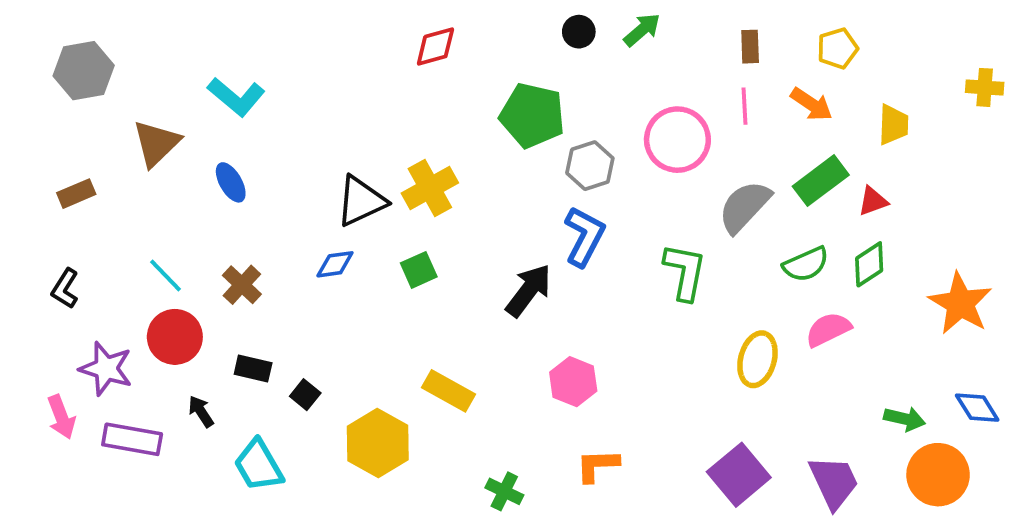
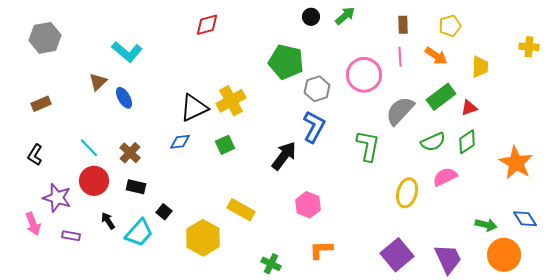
red diamond: (435, 47) -> (207, 25), moved
brown triangle: (156, 143) -> (98, 82), moved, size x0.7
black rectangle: (253, 369) -> (136, 187), moved
purple rectangle: (132, 439) -> (71, 236), size x0.6
cyan trapezoid: (259, 465) -> (139, 233), moved, turned -108

